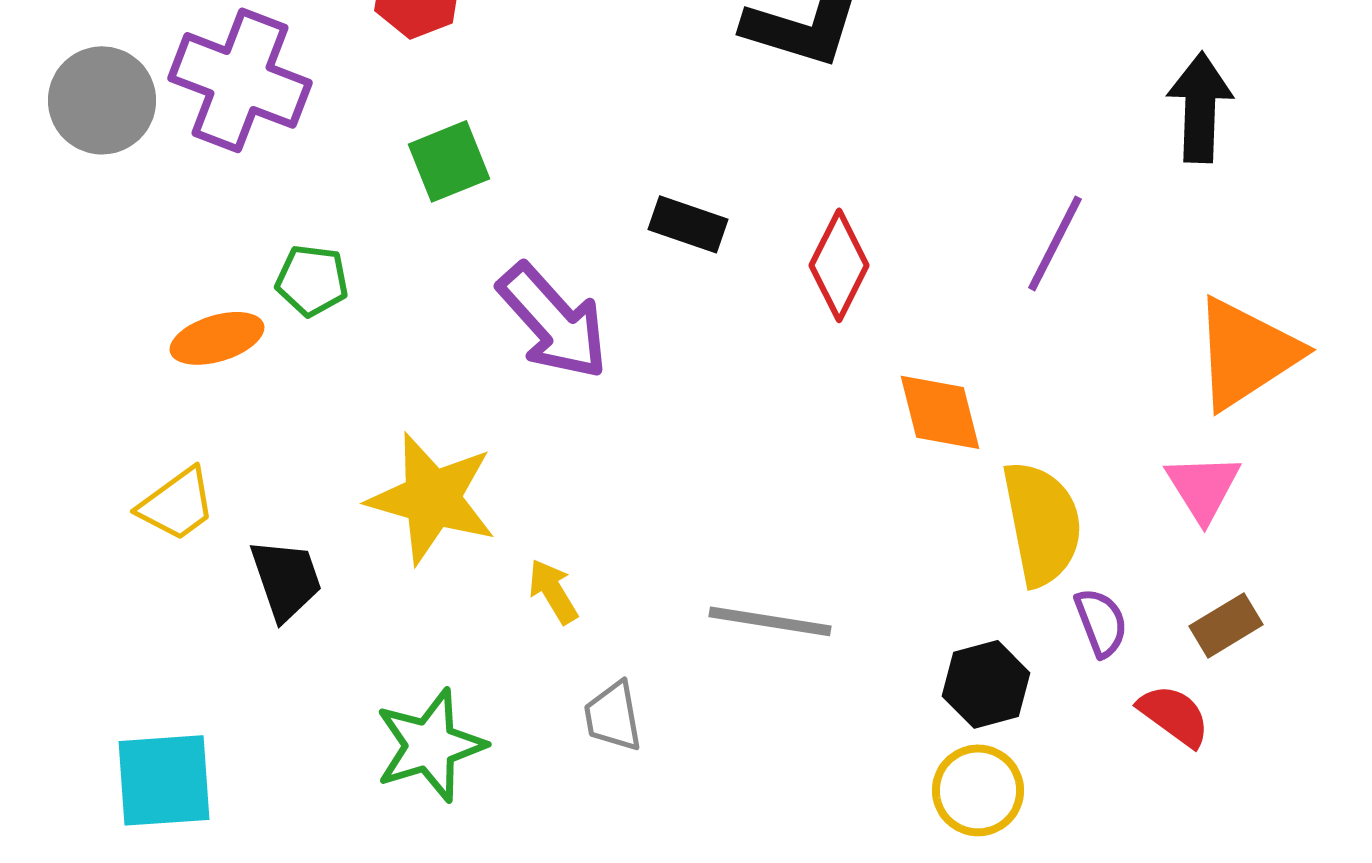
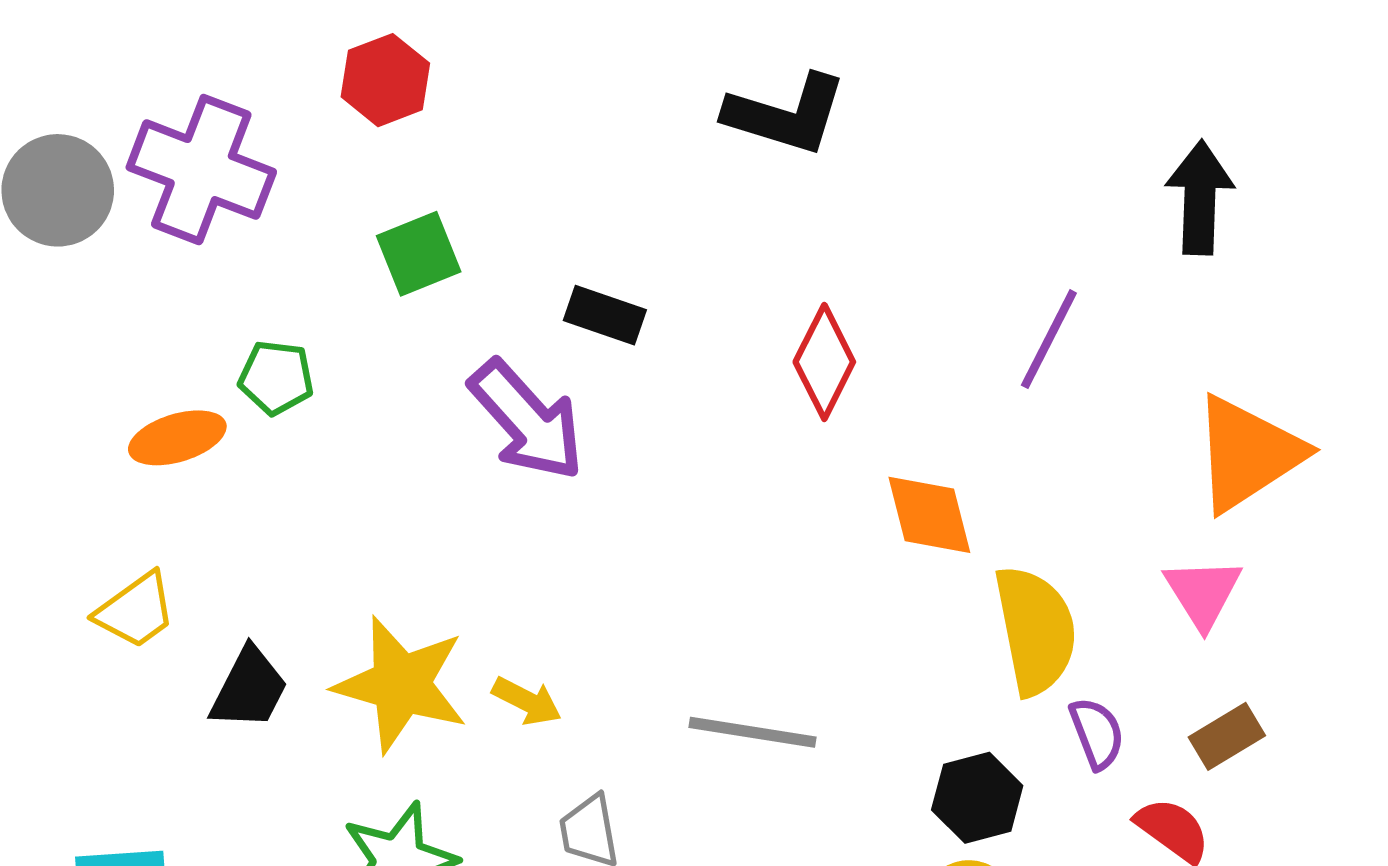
black rectangle: (688, 224) -> (605, 315), moved
yellow star: (432, 498) -> (401, 684), moved
black trapezoid: (286, 579) -> (249, 689), turned 46
yellow arrow: (553, 591) -> (527, 701), turned 148

